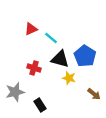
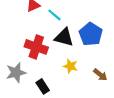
red cross: (34, 68) -> (36, 47), size x1.5
yellow star: (69, 78) -> (70, 66), moved

